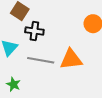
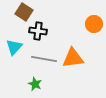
green star: (13, 84) -> (35, 84), moved

